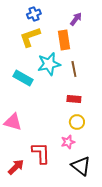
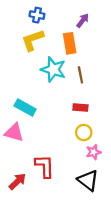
blue cross: (34, 14) -> (37, 15), turned 32
cyan star: (49, 64) -> (53, 69), turned 30
cyan rectangle: (23, 78) -> (25, 107), moved
pink star: (68, 142) -> (94, 152), moved

